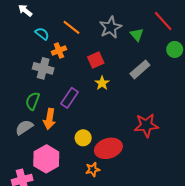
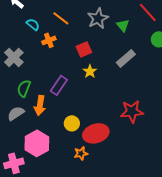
gray cross: (43, 68) -> (14, 57), moved, turned 30

